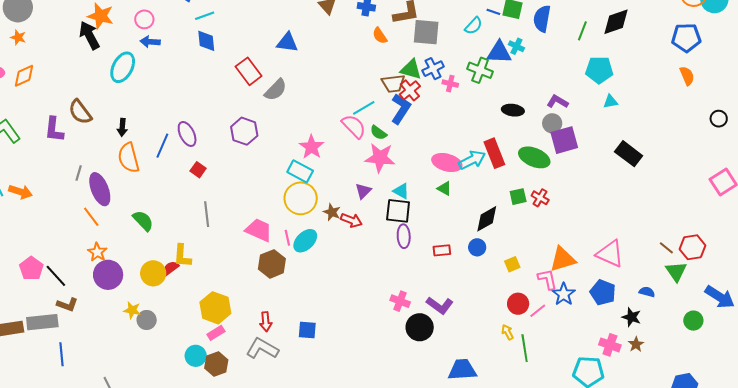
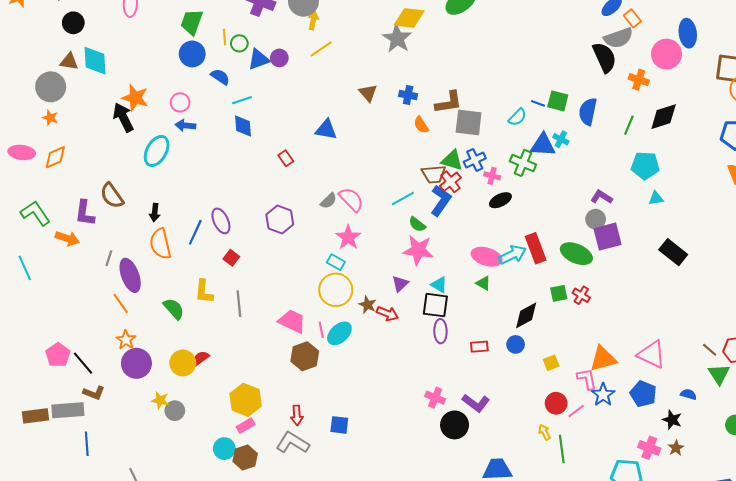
red rectangle: (249, 71) -> (286, 158), size x0.6
gray semicircle: (276, 90) -> (329, 201), moved, size x0.7
black ellipse: (513, 110) -> (500, 200), moved, turned -35
pink semicircle: (354, 126) -> (351, 200), moved
cyan rectangle: (300, 171) -> (336, 262), size x0.7
orange arrow: (21, 192) -> (67, 238), moved
yellow L-shape: (182, 256) -> (204, 292), moved

